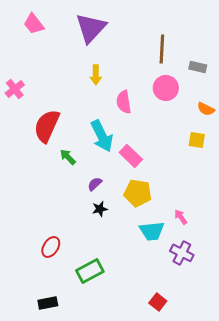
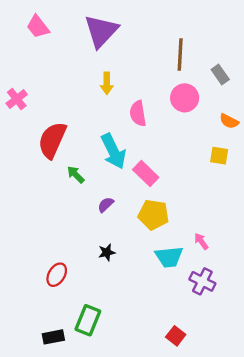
gray rectangle: (198, 67) -> (220, 75), turned 42
black star: (100, 209) -> (107, 252), moved
green rectangle: (90, 271) -> (88, 320), moved, turned -40

